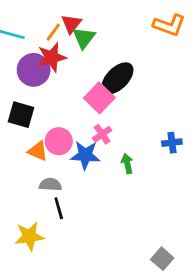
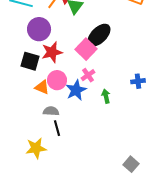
red star: (52, 57) -> (52, 52), moved
blue star: (85, 155) -> (76, 90), turned -30

